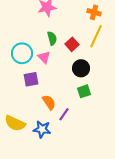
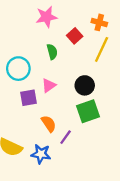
red square: (72, 44) -> (75, 36), moved
pink triangle: (44, 57) -> (49, 85), moved, turned 40
green square: (84, 91) -> (88, 111), size x1.5

